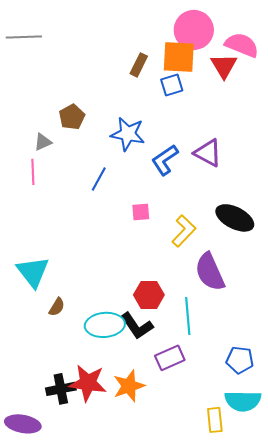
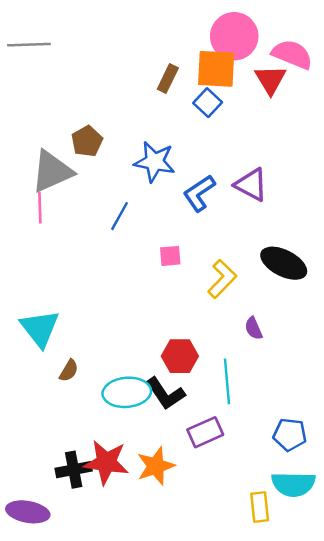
blue square: (172, 85) -> (208, 103), turned -30
gray triangle: (43, 142) -> (52, 171), size x2.0
purple semicircle: (210, 272) -> (254, 328), size x0.5

